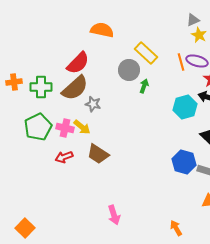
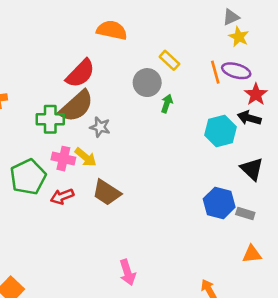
yellow rectangle: (146, 53) -> (169, 60), size x0.7
green cross: (41, 87) -> (50, 119), moved
green pentagon: (38, 127) -> (28, 177), moved

